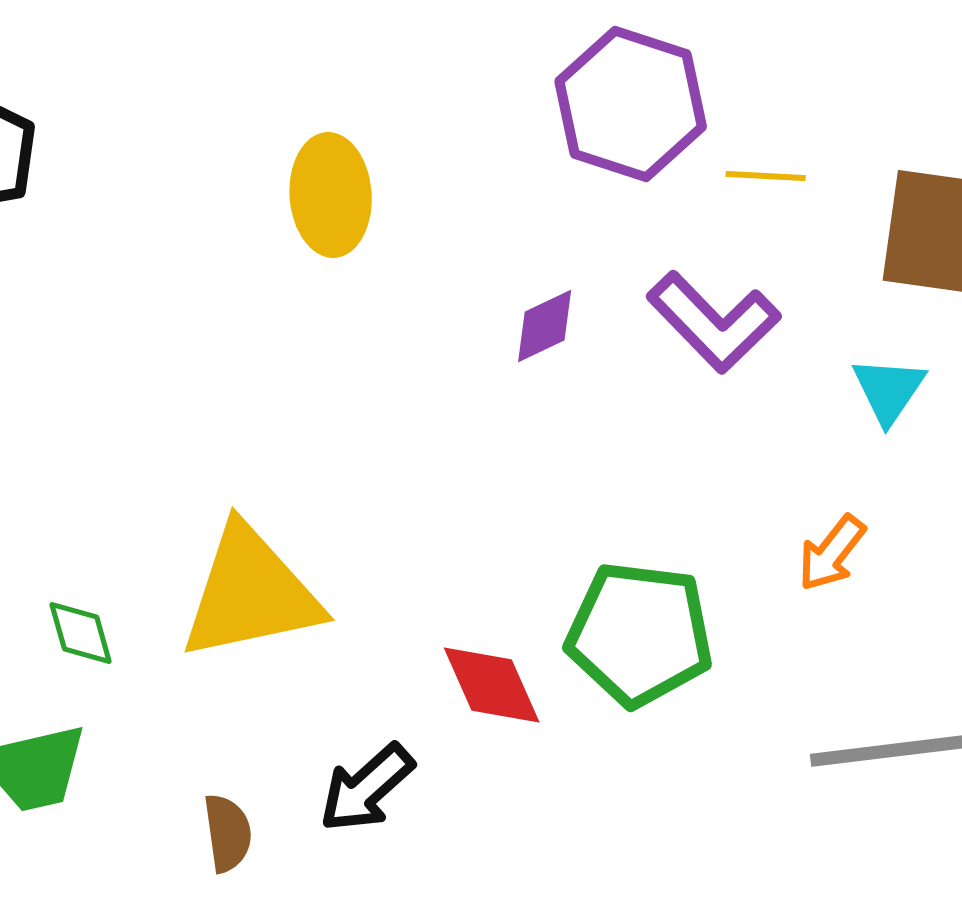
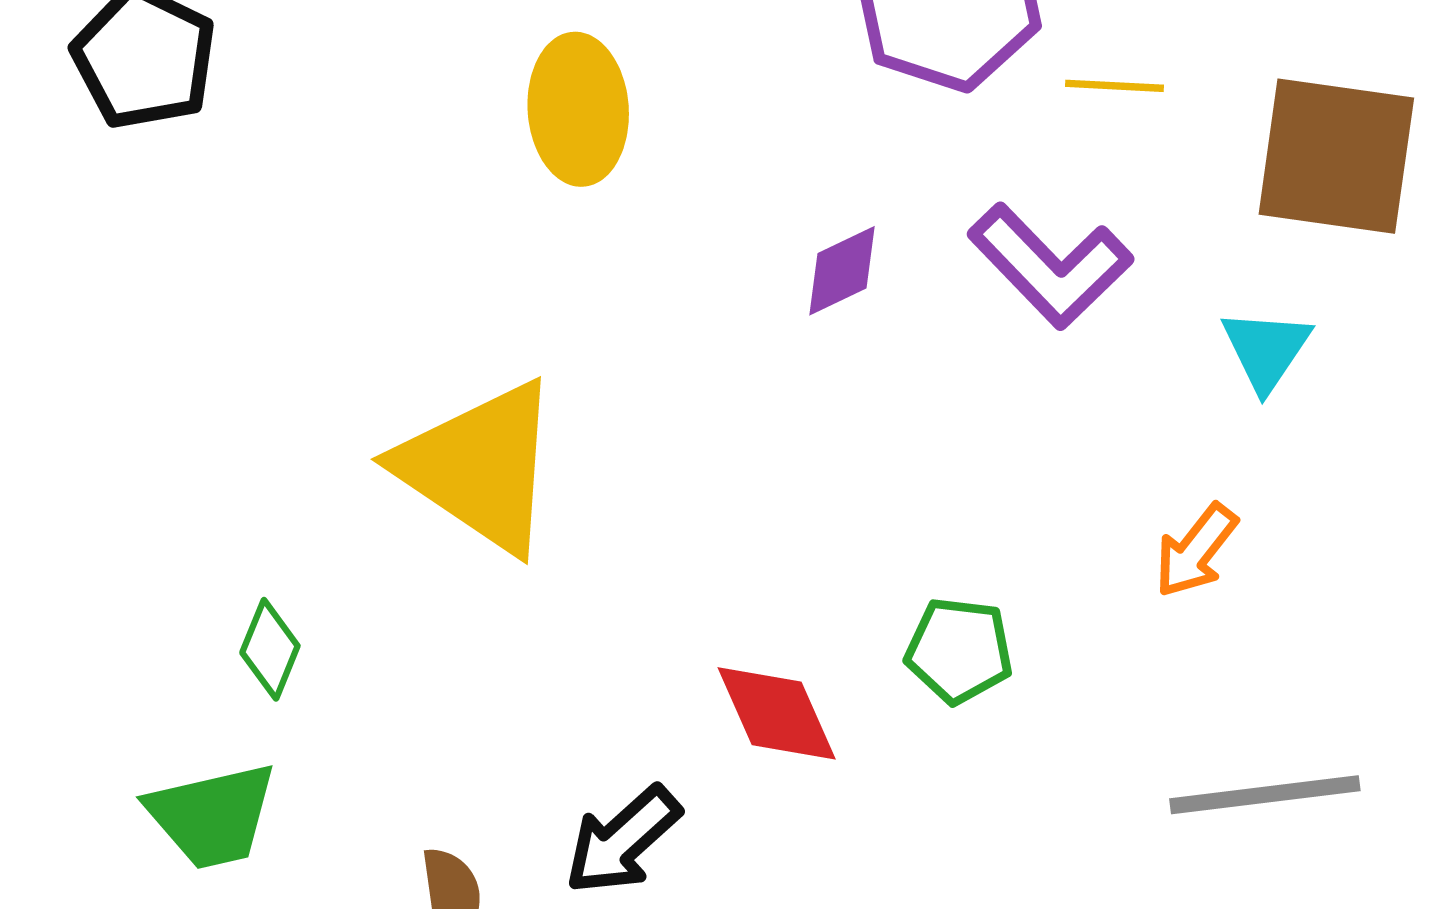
yellow triangle: (251, 593) -> (480, 467), moved, turned 46
green diamond: (81, 633) -> (270, 649), turned 38
green pentagon: (640, 634) -> (959, 650), size x0.6

